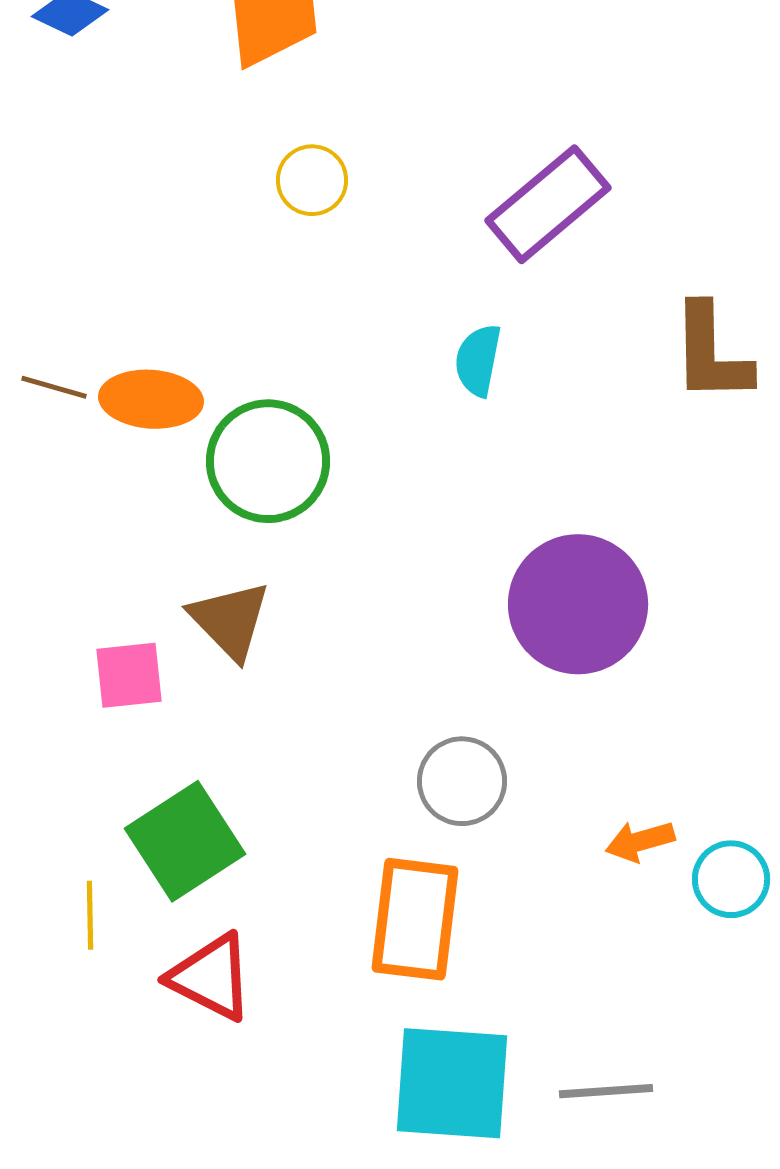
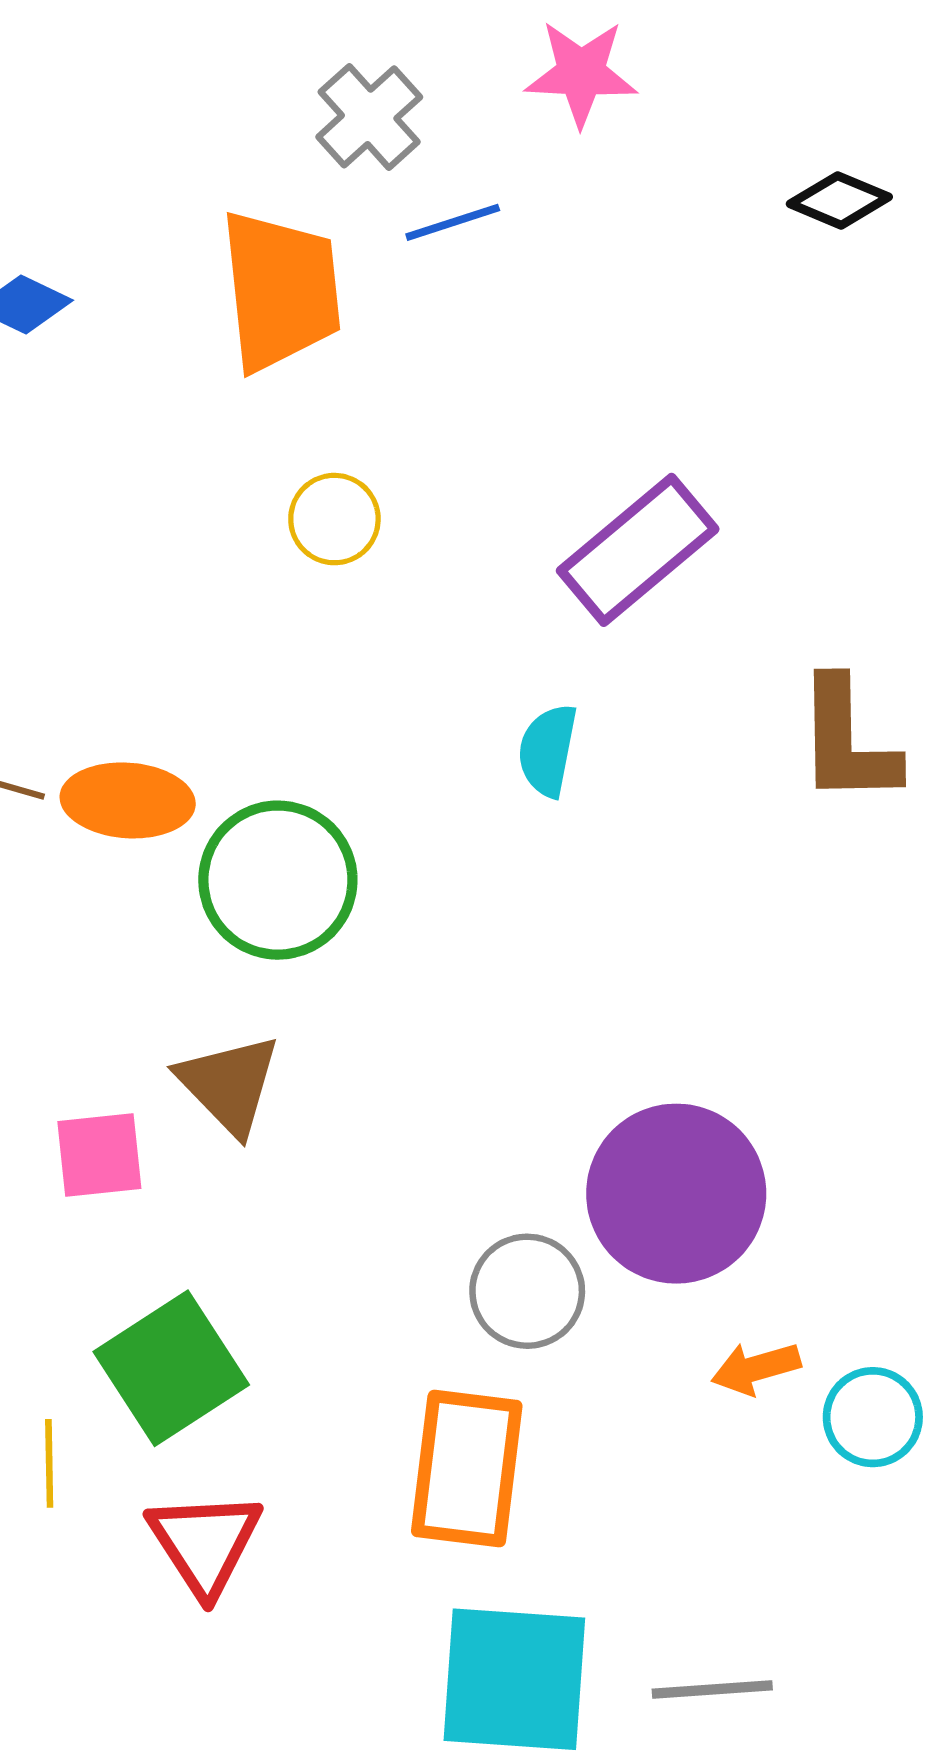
purple circle: (578, 604) -> (676, 1194), moved
red triangle: (211, 977) -> (205, 1543), turned 30

